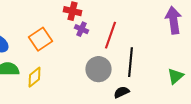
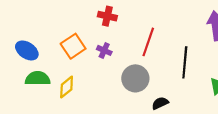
purple cross: (82, 29) -> (104, 50), moved
black line: (130, 62) -> (185, 62), moved

